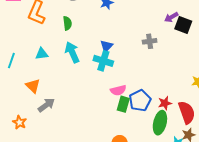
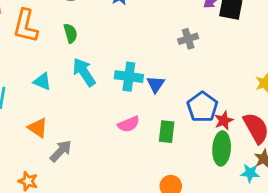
blue triangle: (106, 46) -> (156, 84), moved
cyan triangle: (42, 54) -> (42, 81), turned 40
pink semicircle: (118, 90) -> (129, 124), moved
blue pentagon: (140, 101) -> (202, 107), moved

